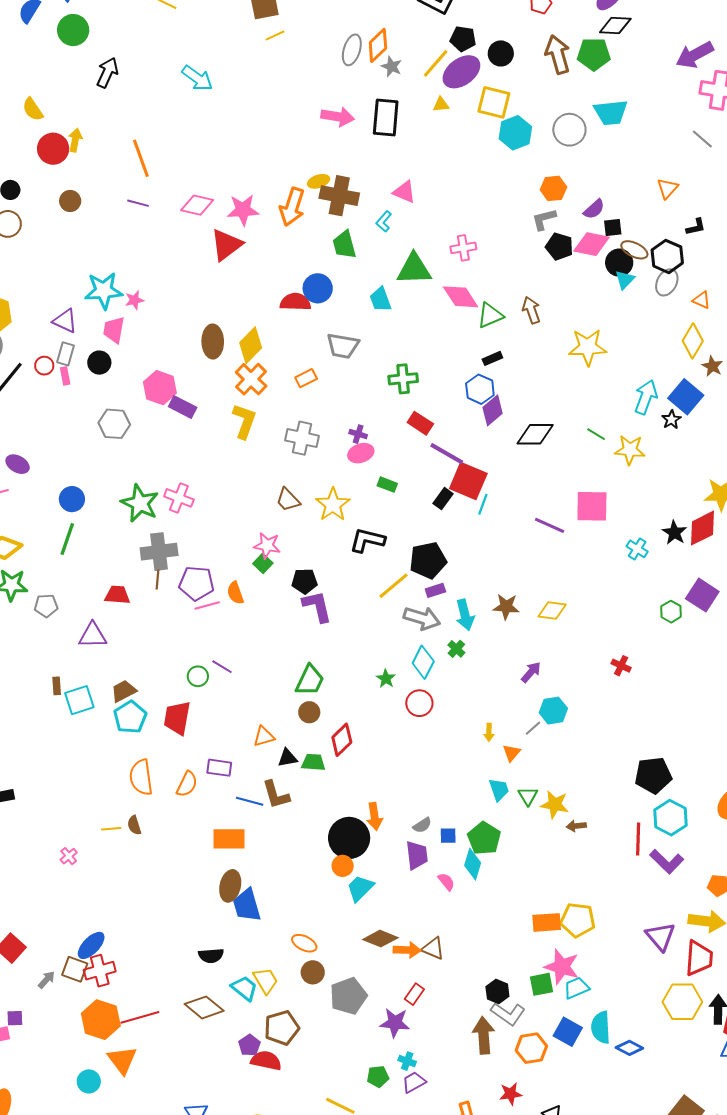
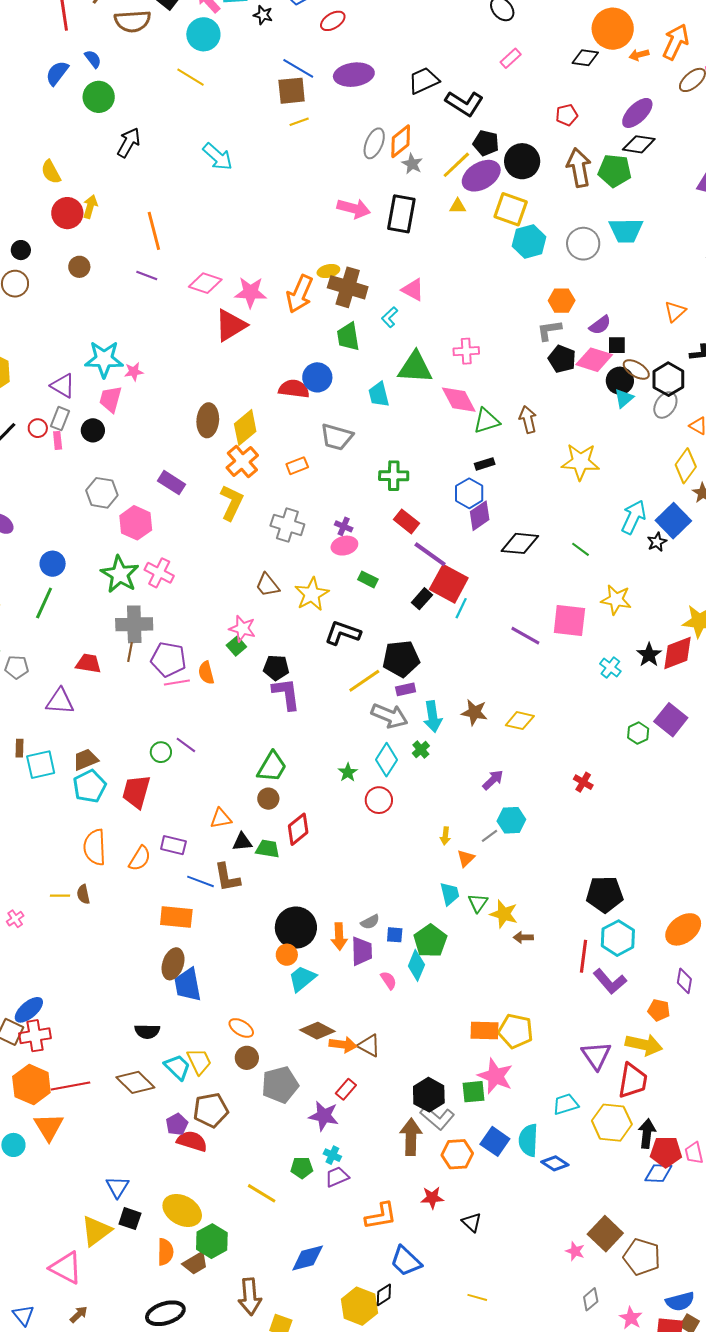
black circle: (501, 53) -> (522, 161), size x1.4
pink hexagon: (160, 388) -> (136, 523), moved
yellow star: (630, 450) -> (616, 600), moved
orange arrow: (374, 816) -> (339, 936), moved
cyan trapezoid: (576, 988) -> (566, 1104), moved
black hexagon: (497, 992) -> (429, 1095), size x1.4

